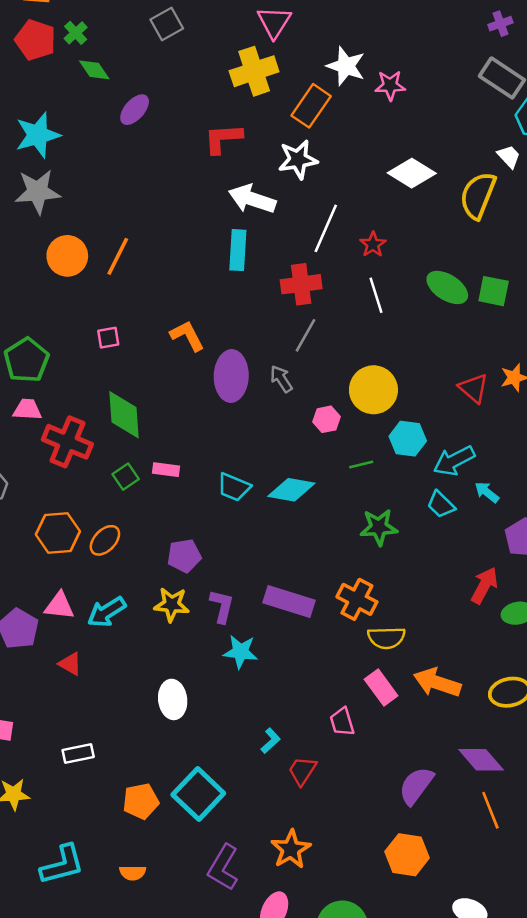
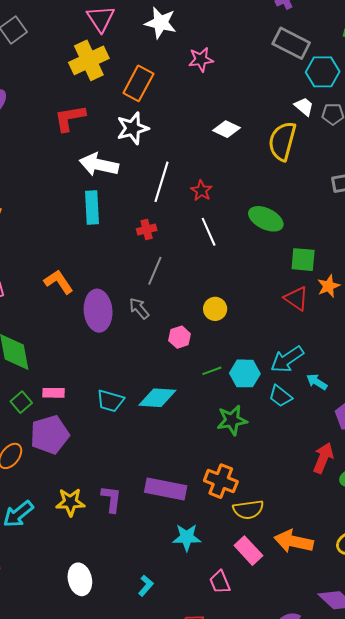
white star: (346, 66) -> (161, 23), moved
white diamond: (412, 173) -> (227, 129), size x0.7
red cross: (301, 284) -> (147, 230), size x0.6
green square: (494, 291) -> (303, 260), moved
yellow circle: (373, 390) -> (215, 309), size x0.6
cyan hexagon: (408, 439) -> (245, 373), moved
purple pentagon: (184, 556) -> (50, 435), moved, size x1.4
cyan star: (240, 652) -> (187, 537), moved
cyan L-shape: (271, 741) -> (146, 586), moved

